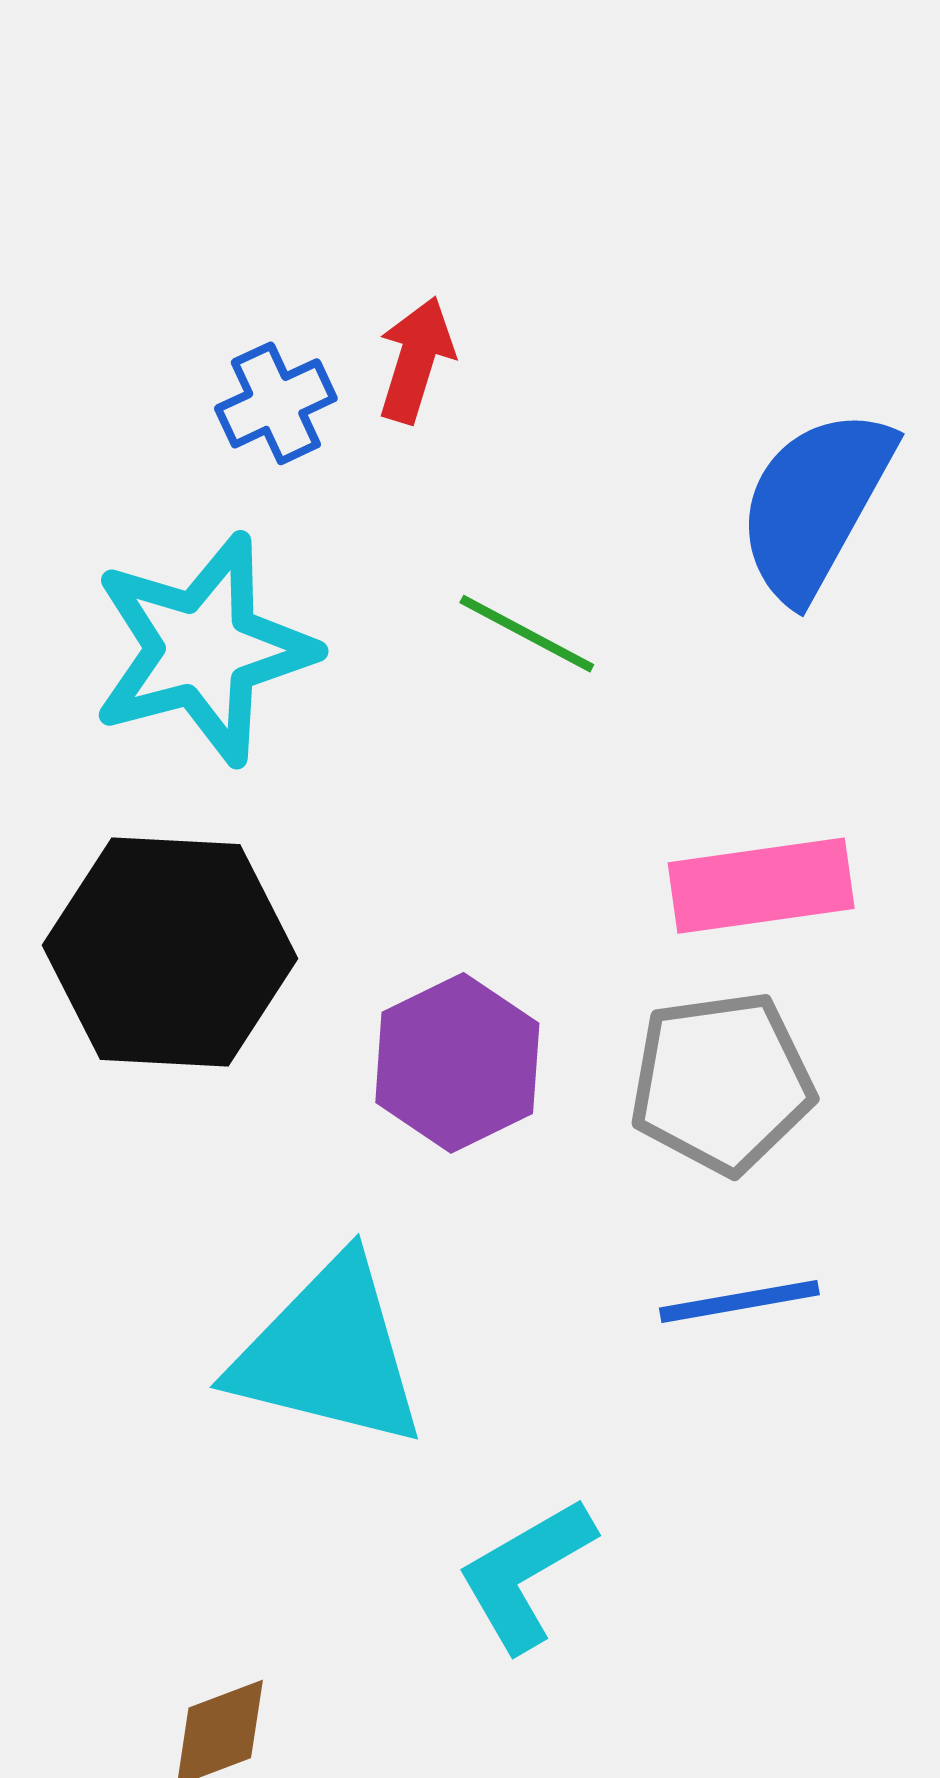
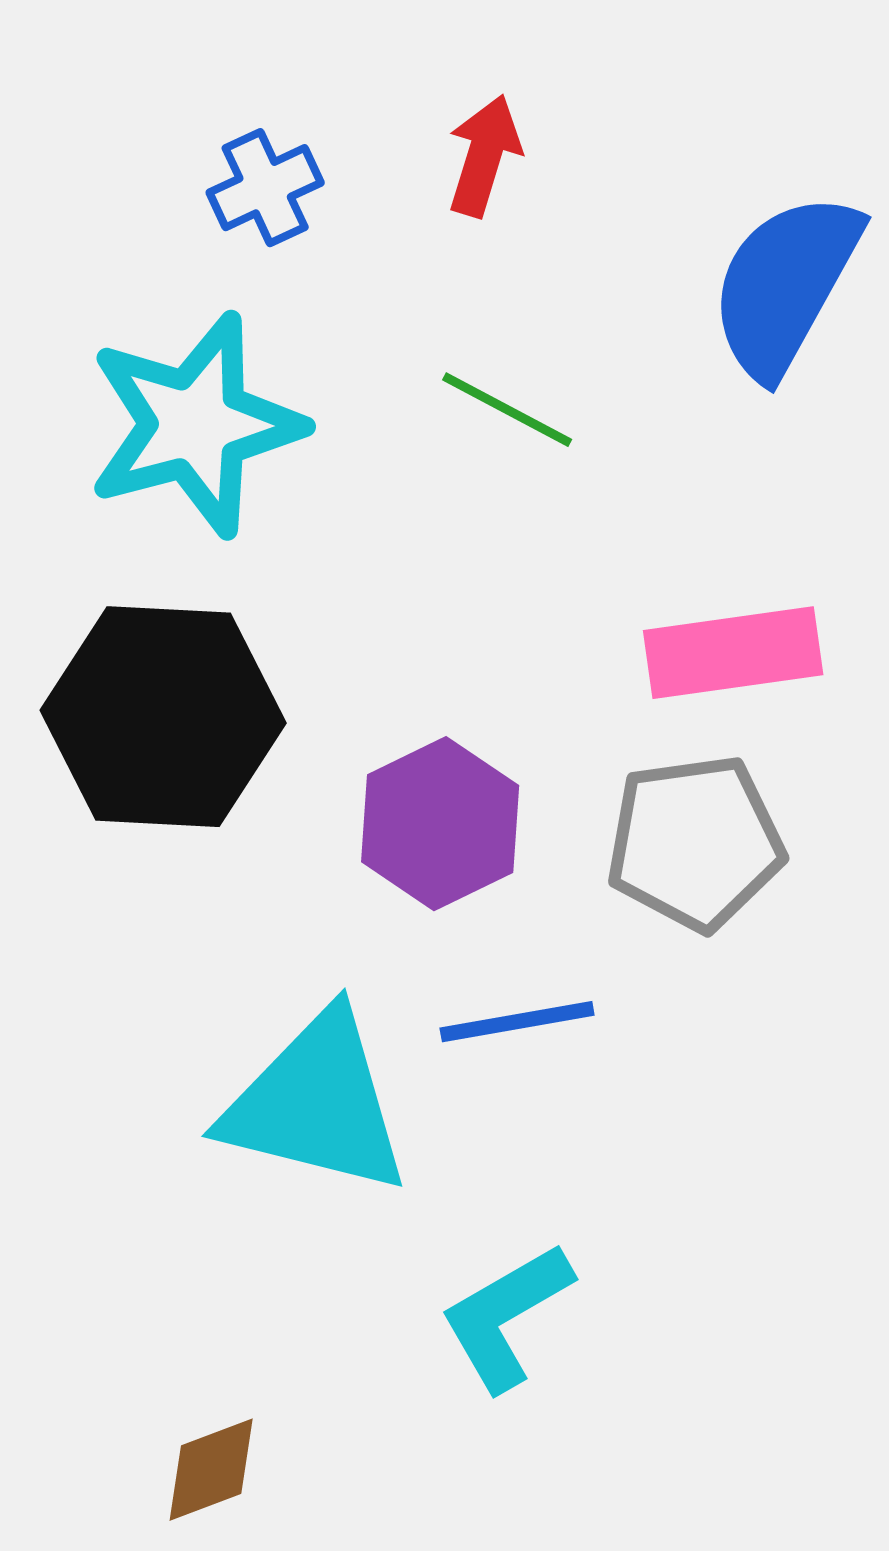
red arrow: (416, 360) -> (484, 156), moved
blue line: (739, 1301) -> (517, 1022), moved

